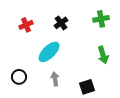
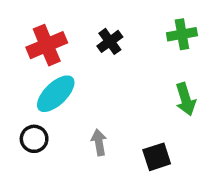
red cross: (26, 25) -> (47, 45), size x1.5
cyan ellipse: (49, 52) -> (56, 94), moved

